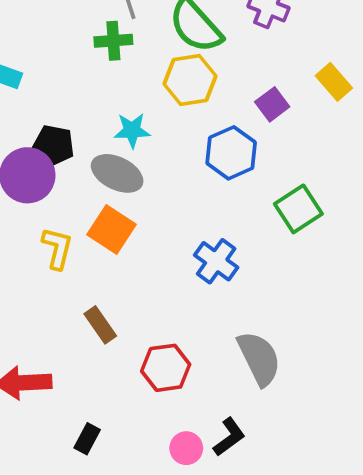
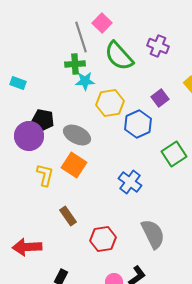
yellow hexagon: (190, 80) -> (110, 103), moved
cyan star: (132, 130) -> (85, 81), moved

